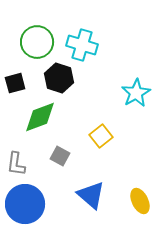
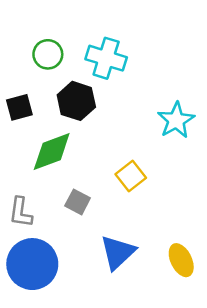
green circle: (37, 42) -> (48, 54), size x0.7
blue triangle: (91, 195) -> (118, 252), turned 36

